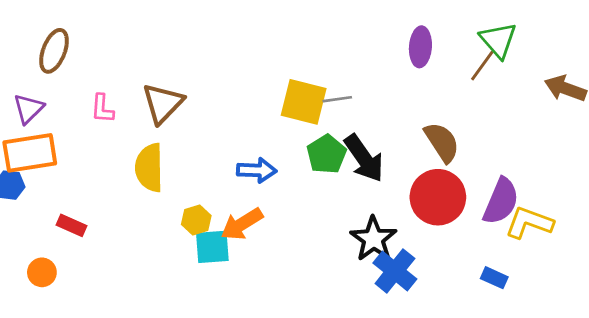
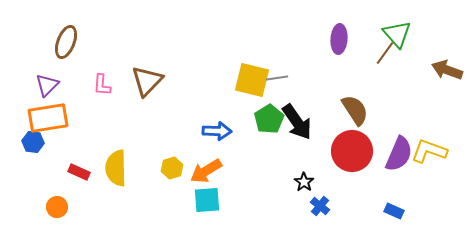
yellow semicircle: (149, 168) -> (116, 168), moved
yellow L-shape: (529, 223) -> (429, 151), moved
black star: (373, 239) -> (304, 182), size x0.6
cyan square: (212, 247) -> (207, 200), moved
blue cross: (395, 271) -> (320, 206), size x0.6

